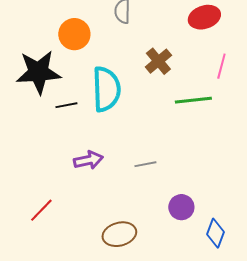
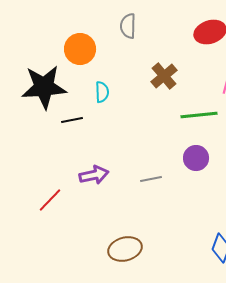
cyan semicircle: (106, 89) -> (102, 92), moved, size x0.5
purple circle: (181, 207) -> (196, 158), moved
red line: (41, 210) -> (50, 200), moved

